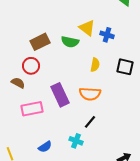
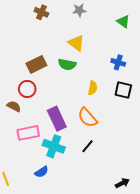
yellow triangle: (87, 28) -> (76, 43), moved
blue cross: (107, 35) -> (118, 62), moved
orange semicircle: (90, 94) -> (88, 118), turned 45
cyan cross: (76, 141) -> (54, 146), moved, size x1.5

